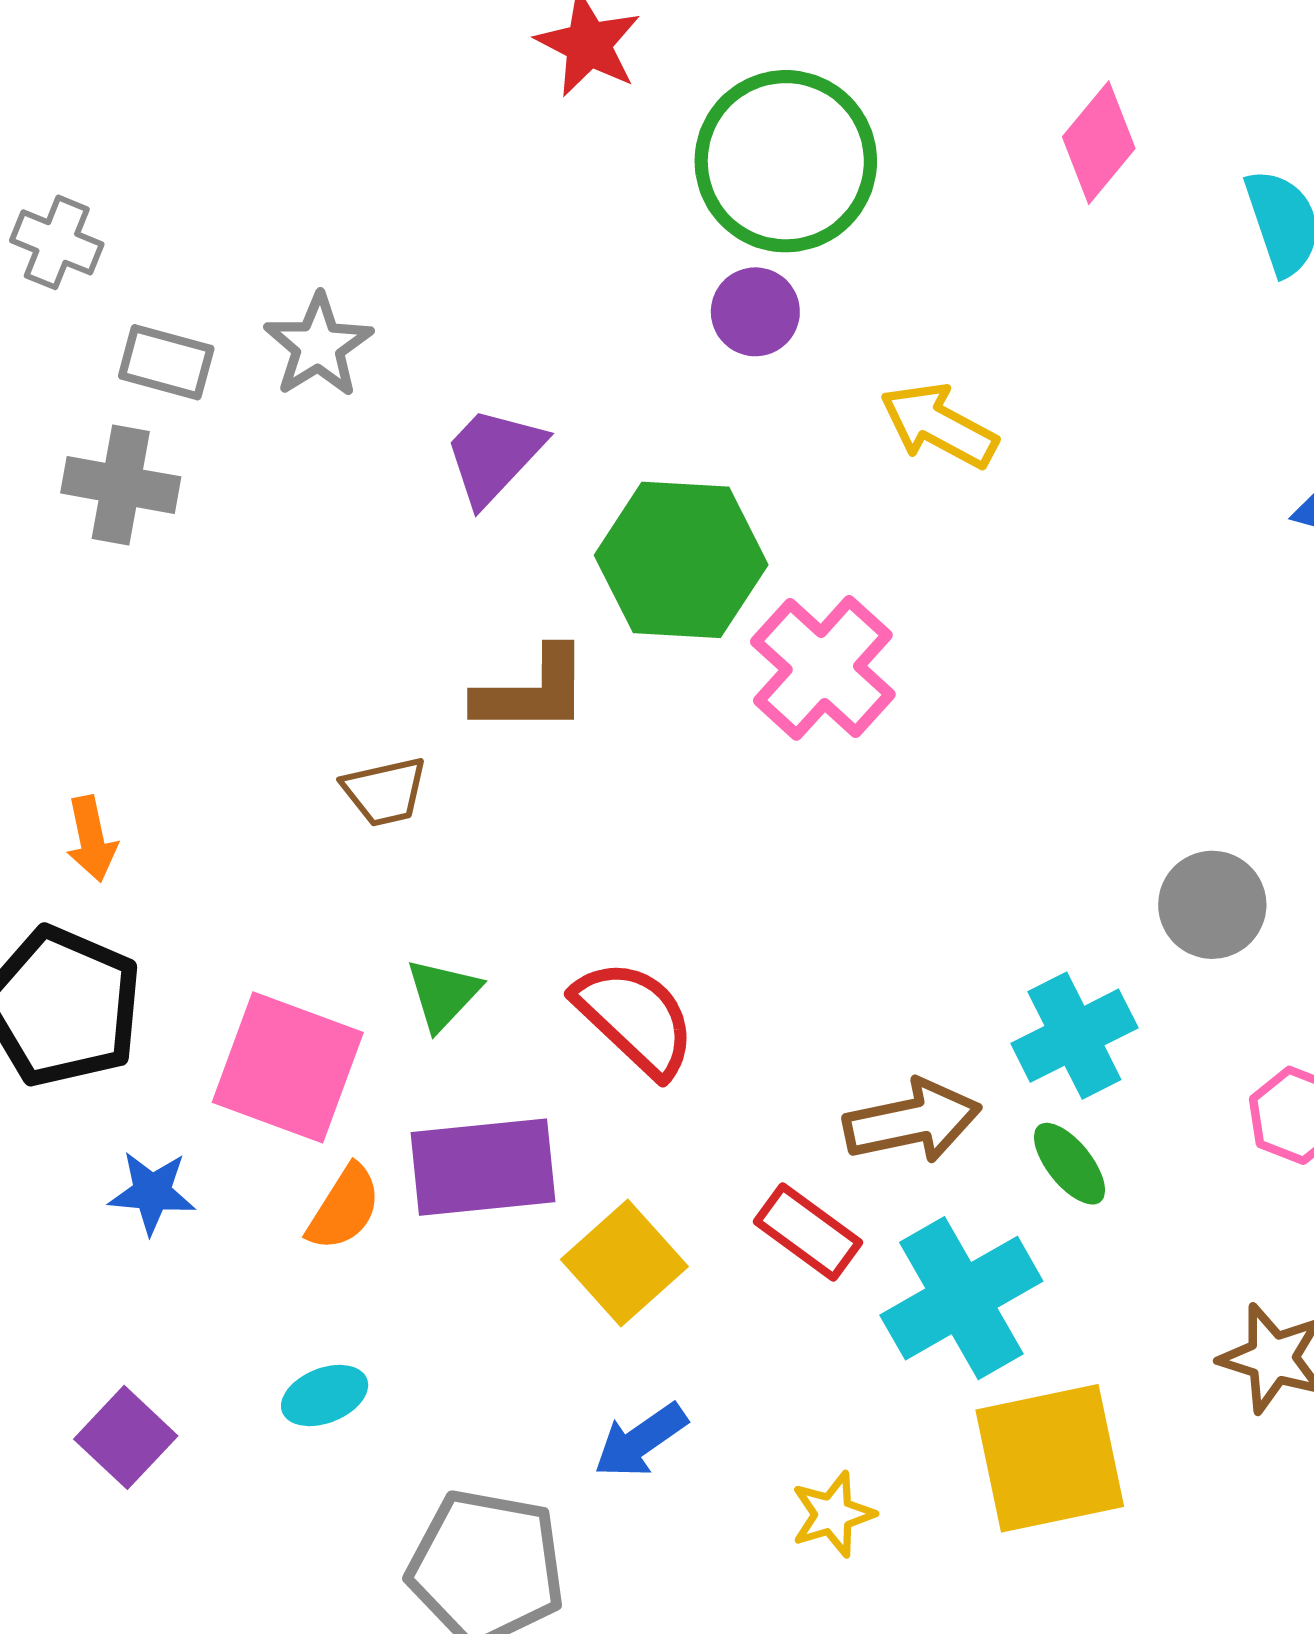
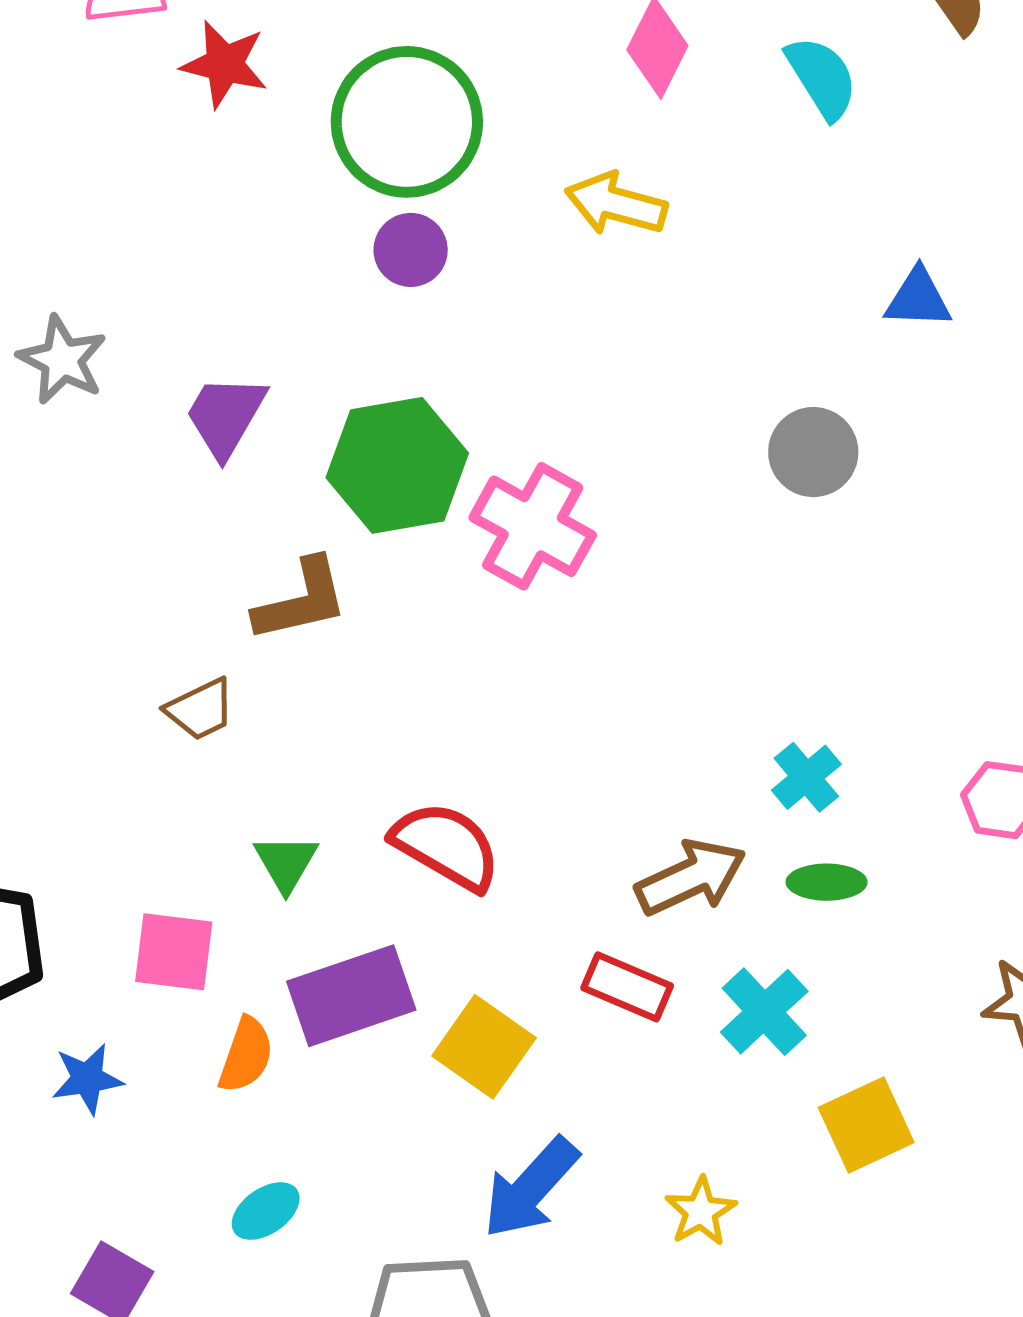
yellow arrow: (939, 425) -> (616, 204), moved
gray circle: (1212, 905) -> (813, 452), moved
cyan cross: (1074, 1036) -> (806, 777), size x0.7
pink square: (288, 1067) -> (174, 952), size x0.7
green ellipse: (1069, 1164) -> (827, 882), turned -38
cyan cross: (961, 1298) -> (764, 1012), size x0.7
blue arrow: (641, 1441) -> (531, 1188), size x1.4
yellow square: (1050, 1458) -> (866, 1125), size x0.7

